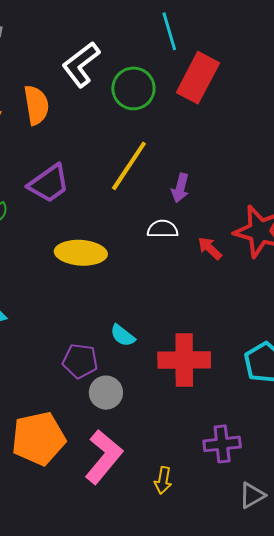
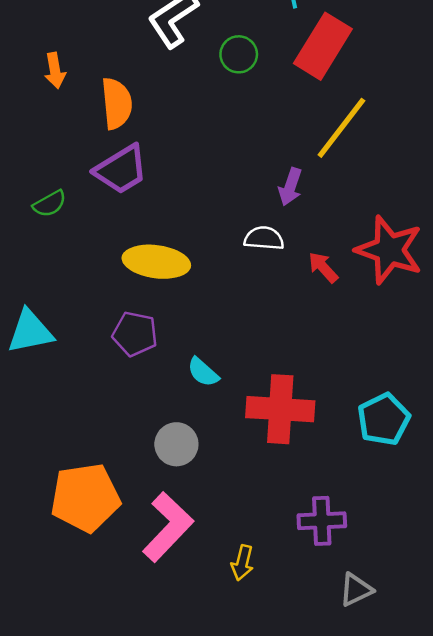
green circle: (133, 88) -> (239, 54), size x0.7
orange semicircle: (36, 105) -> (117, 103), moved
yellow line: (129, 166) -> (341, 128), moved
purple pentagon: (80, 361) -> (135, 334), moved

